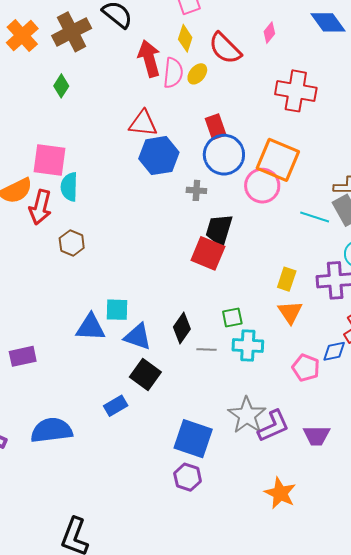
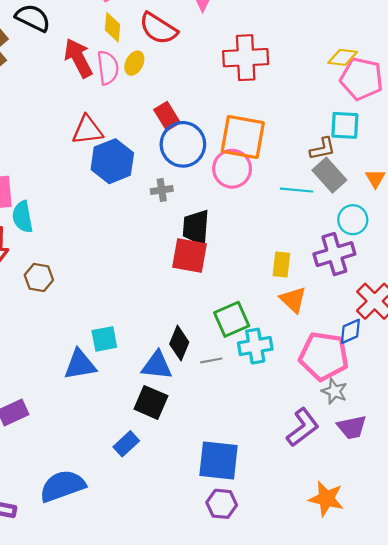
green square: (232, 317) -> (232, 319), size x1.5
blue triangle: (138, 337) -> (157, 365), moved
pink pentagon: (306, 368) -> (324, 356), size x1.6
gray star: (247, 415) -> (334, 391), moved, size x0.6

